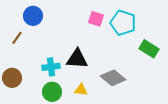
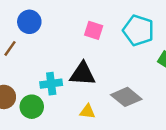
pink square: (96, 19) -> (94, 30), moved
green circle: (52, 92) -> (32, 107), moved

